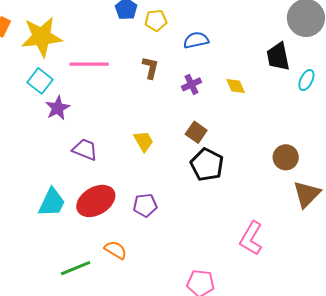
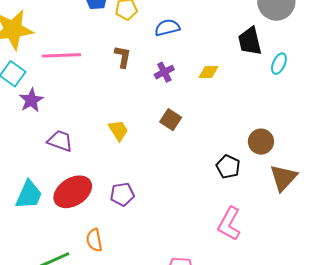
yellow diamond: (236, 86) -> (208, 72), turned -65
black pentagon: (207, 165) -> (228, 167), moved, size x0.7
orange semicircle: (116, 250) -> (94, 240), turned -130

